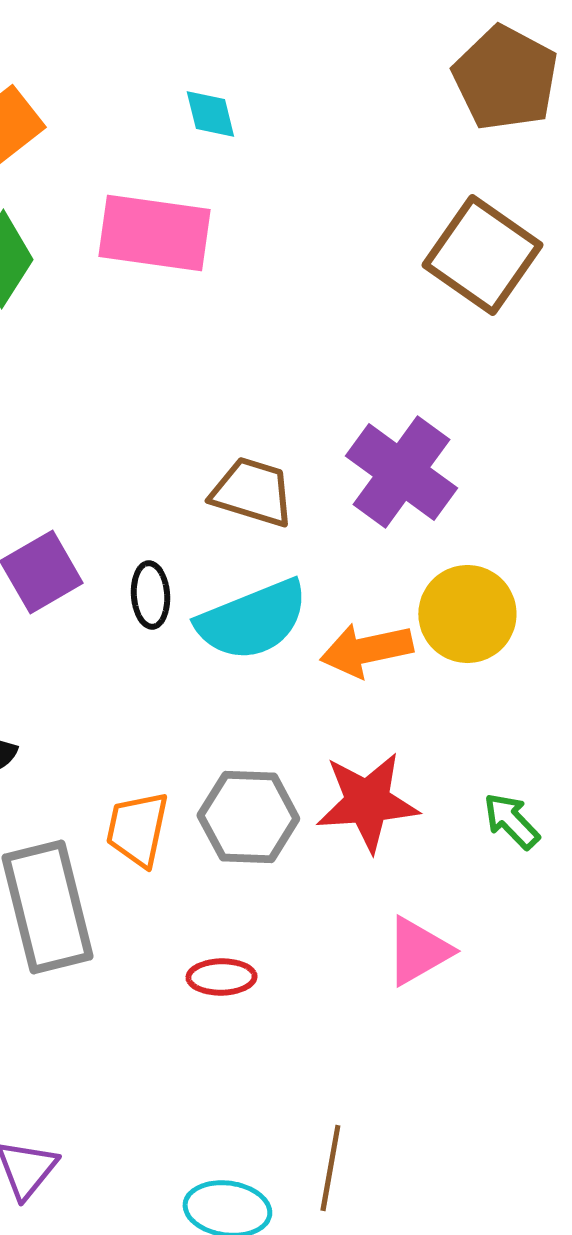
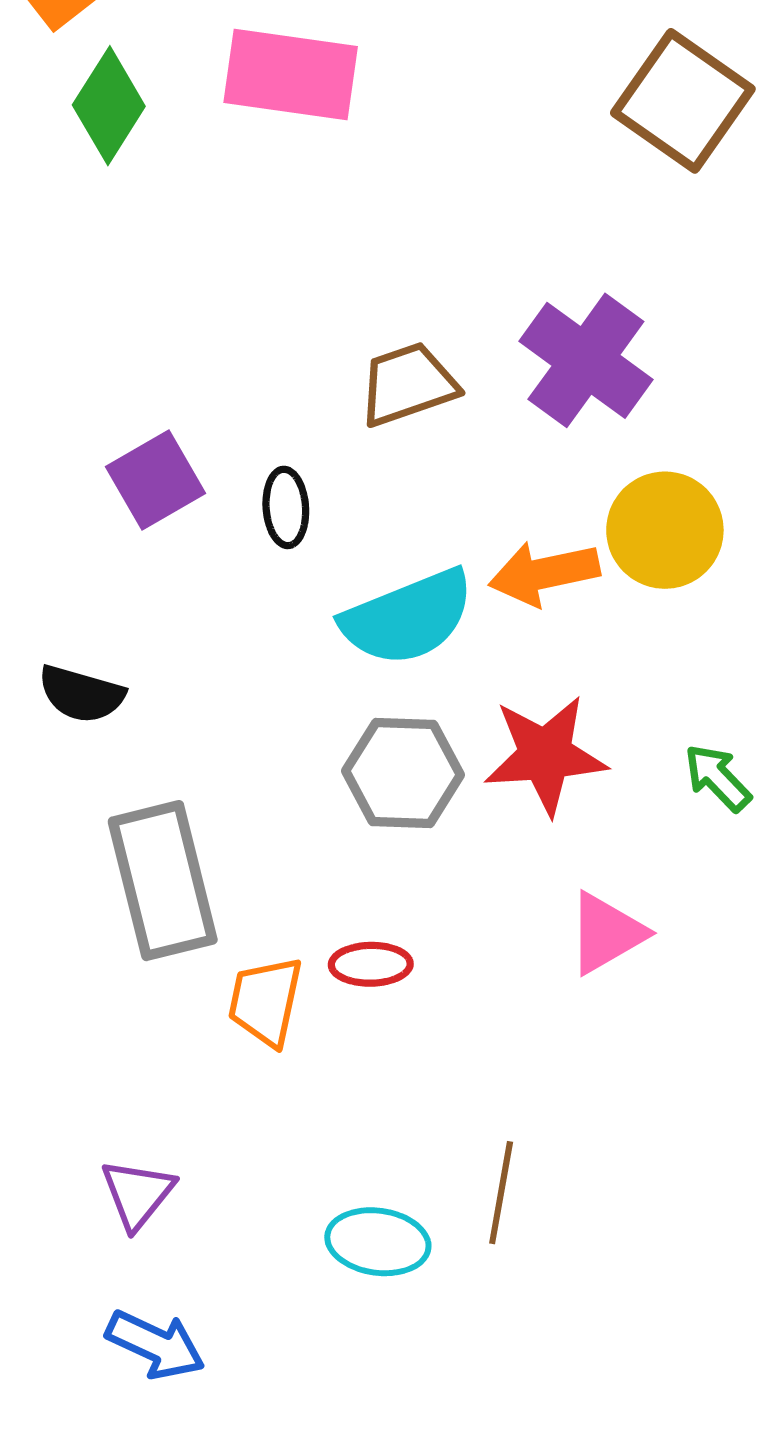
brown trapezoid: (252, 492) -> (408, 384), turned -36
cyan semicircle: (252, 620) -> (408, 617), moved
orange trapezoid: (137, 829) -> (265, 1001), moved

